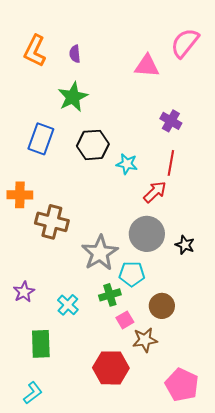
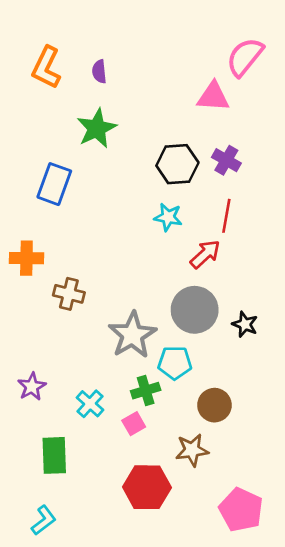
pink triangle: (147, 66) -> (213, 97), moved
black hexagon: (93, 145) -> (177, 164), moved
brown cross: (52, 222) -> (69, 294), size x0.7
pink square: (125, 320) -> (134, 424), moved

